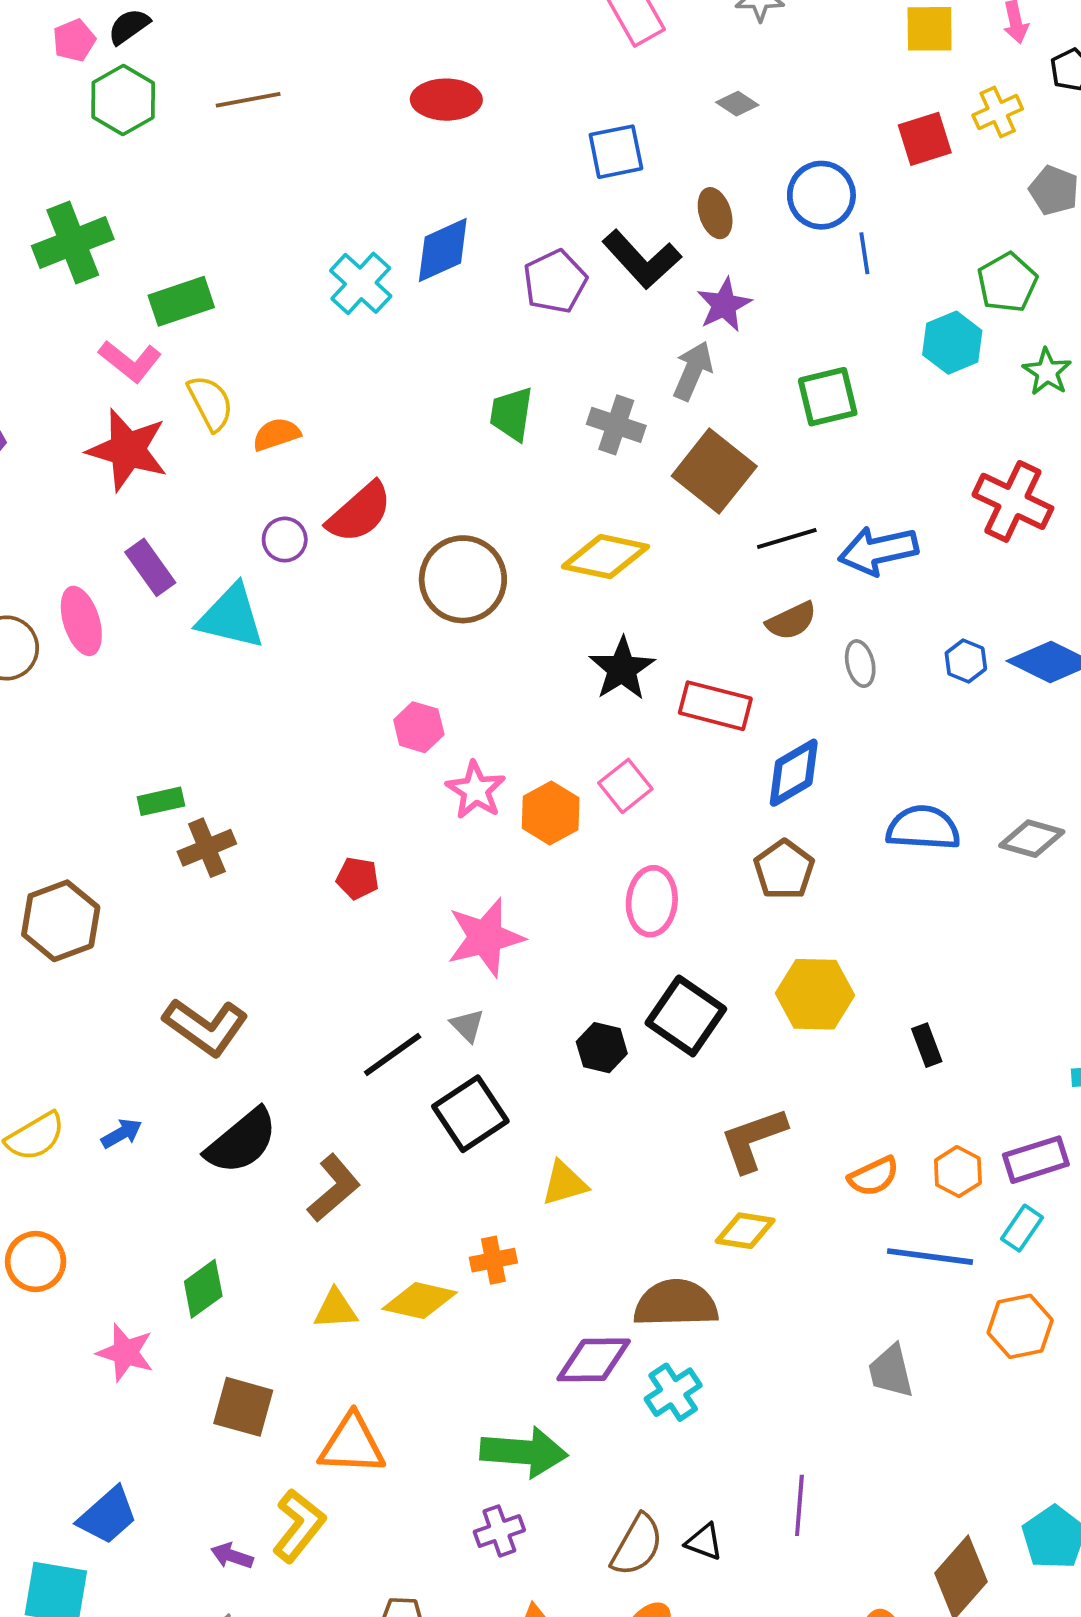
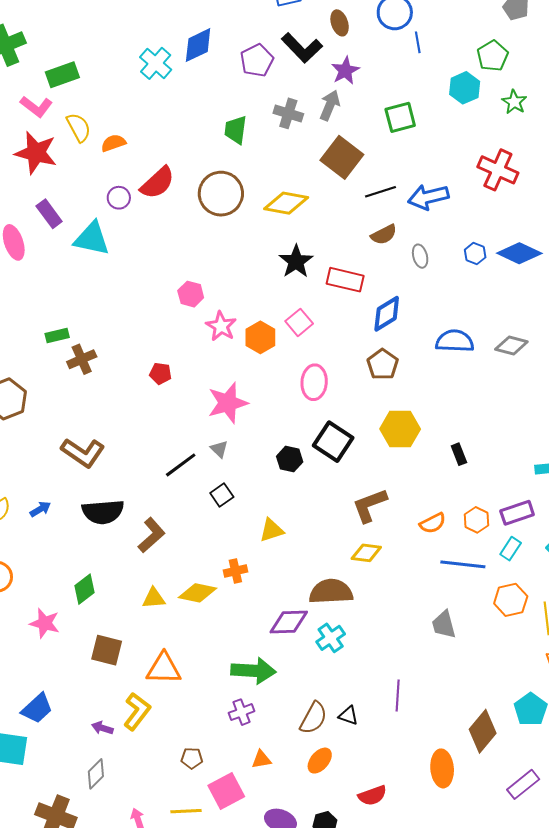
gray cross: (616, 425) -> (288, 113), moved
brown circle: (463, 579) -> (221, 194), moved
black square: (470, 1114) -> (222, 495), size x0.6
black semicircle: (242, 1141) -> (103, 512), turned 36

